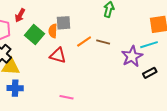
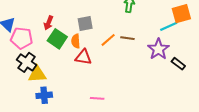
red arrow: (20, 15) -> (48, 23), moved
orange semicircle: (53, 31) -> (76, 41), moved
cyan line: (149, 45) -> (169, 26), moved
black rectangle: (150, 73) -> (178, 64), turned 72

